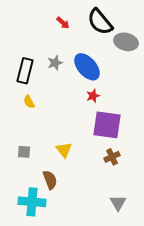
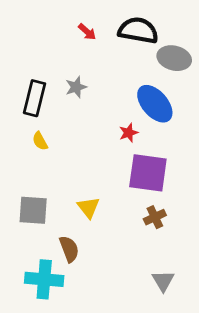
black semicircle: (100, 22) -> (138, 30), turned 140
blue ellipse: (87, 67) -> (155, 104), moved
gray square: (24, 152) -> (33, 210), size x1.6

